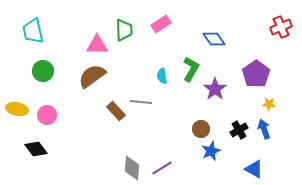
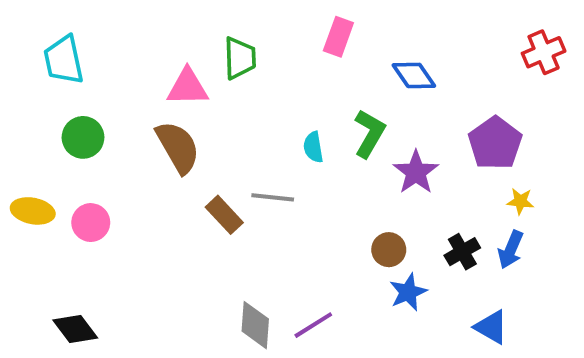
pink rectangle: (161, 24) -> (338, 37), moved, turned -36
brown semicircle: (92, 76) -> (178, 147), turned 96
blue arrow: (264, 129) -> (511, 250), turned -138
black diamond: (36, 149) -> (75, 329), moved

